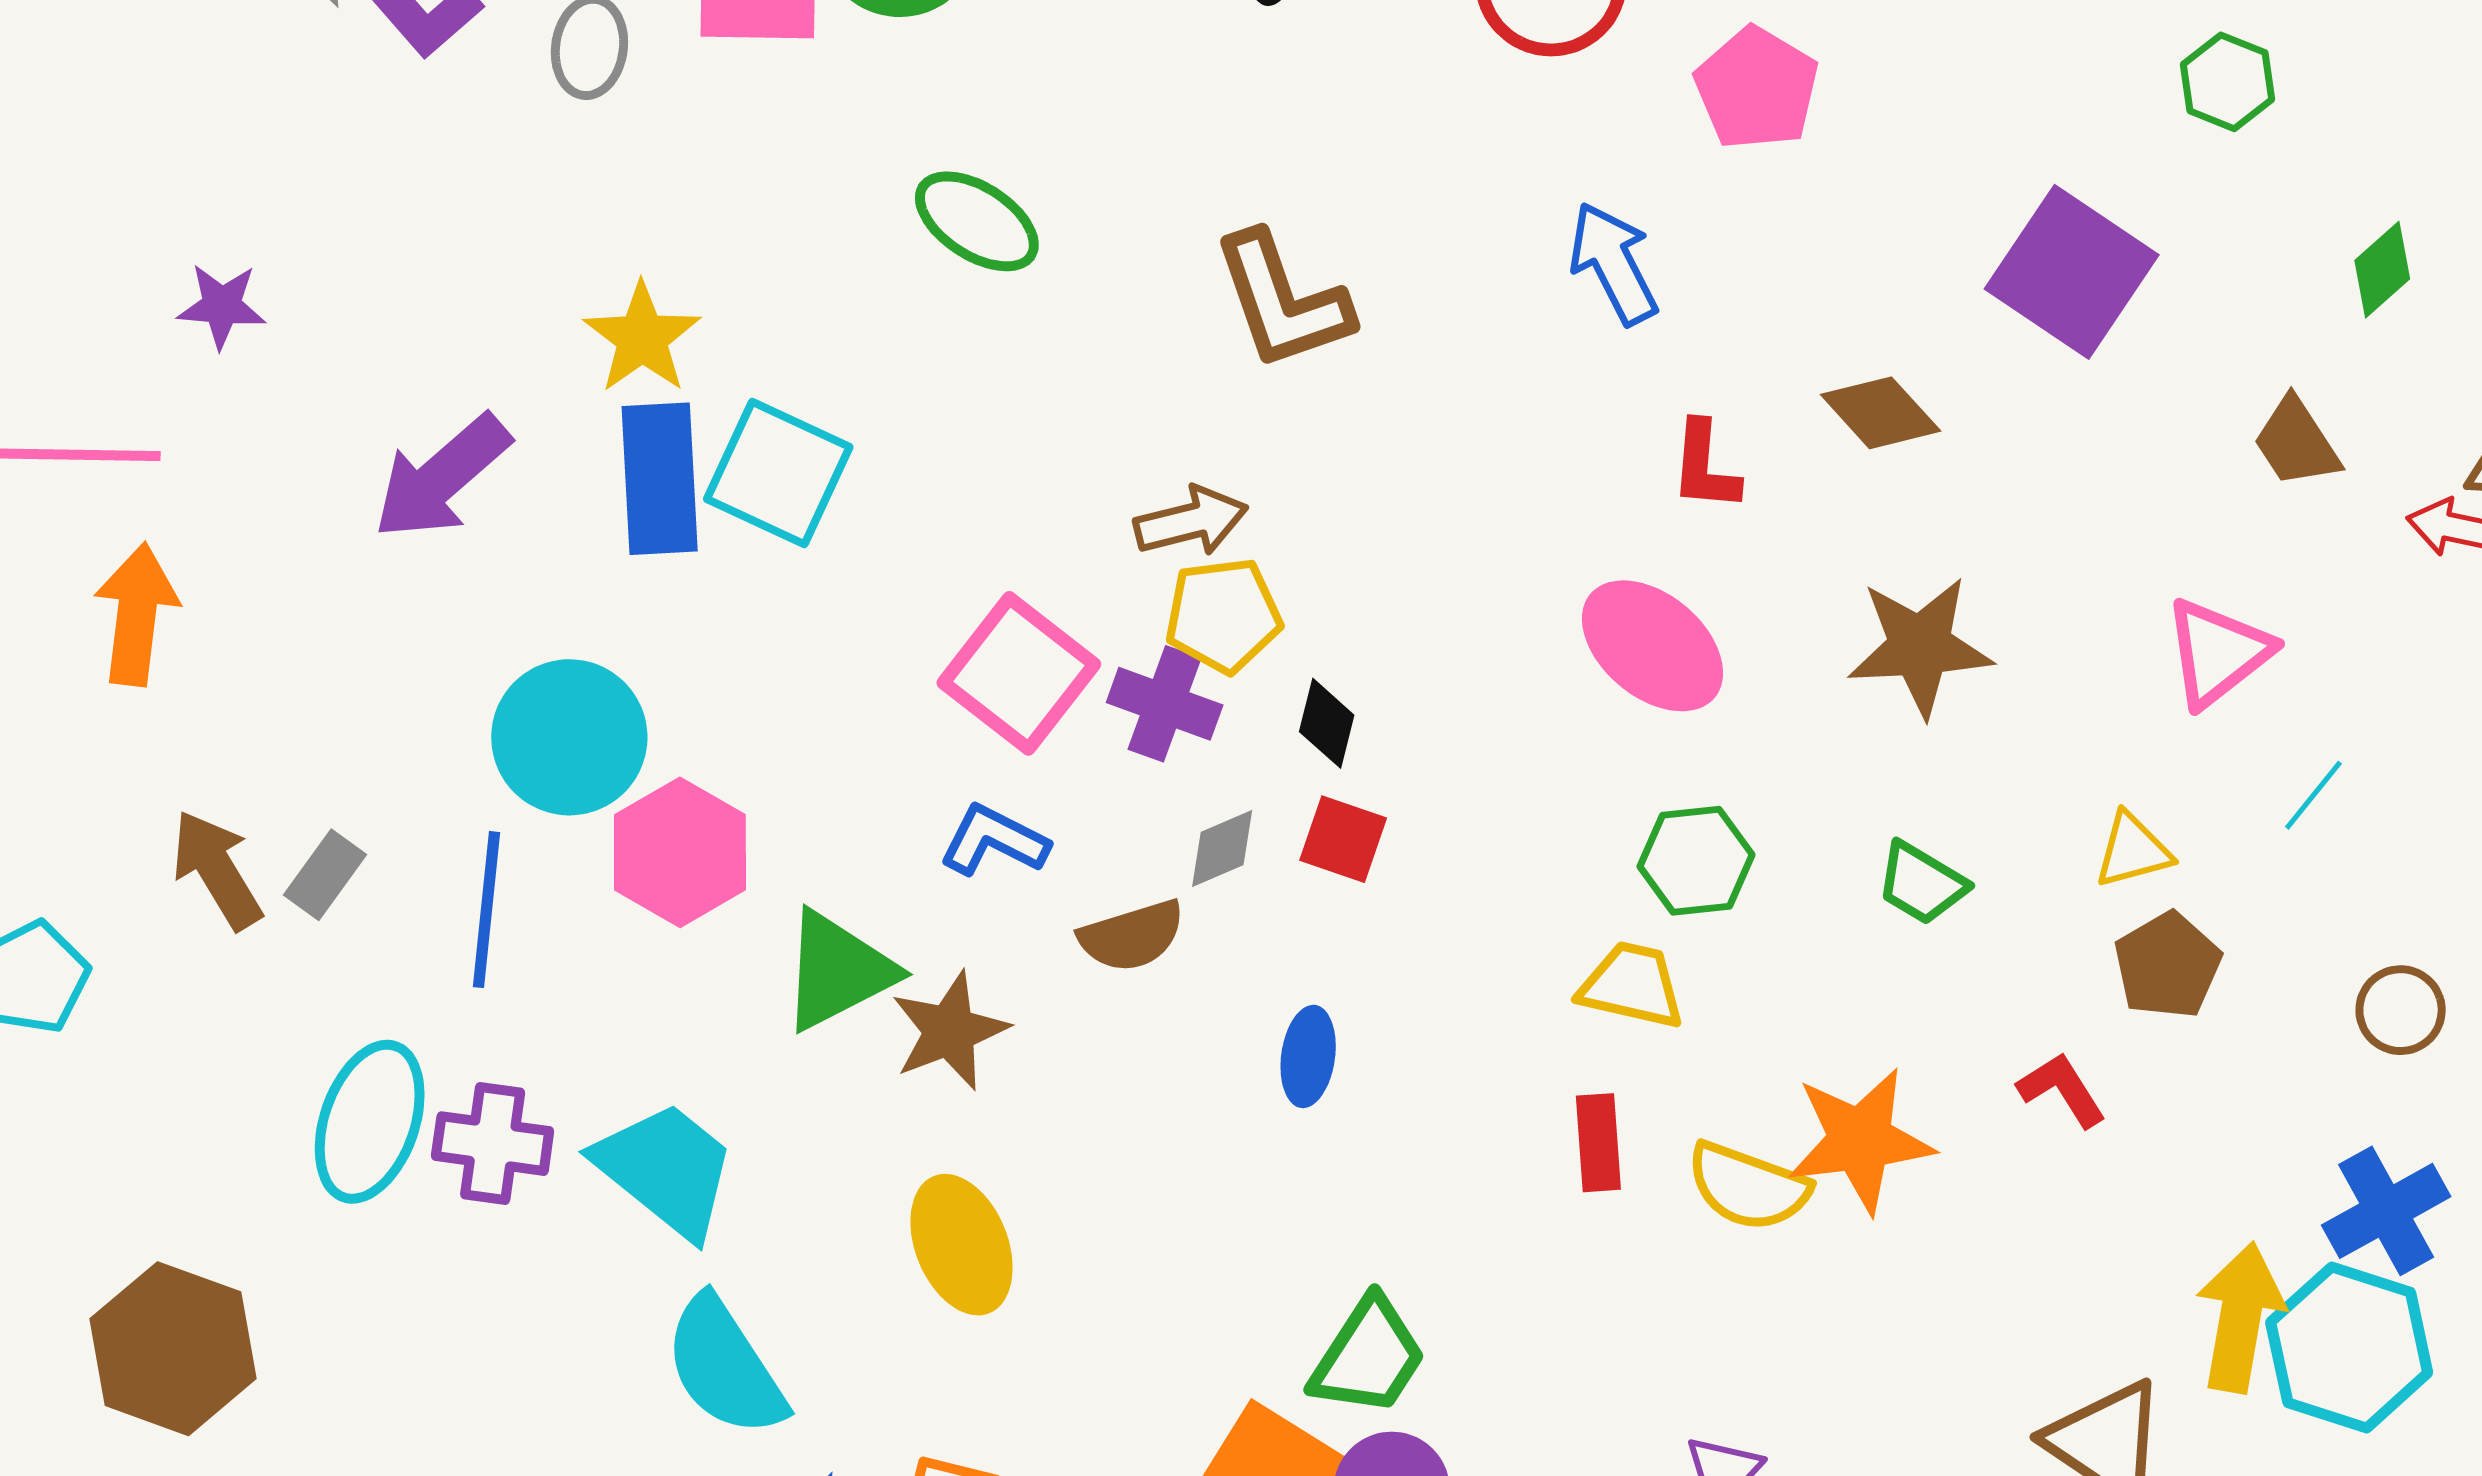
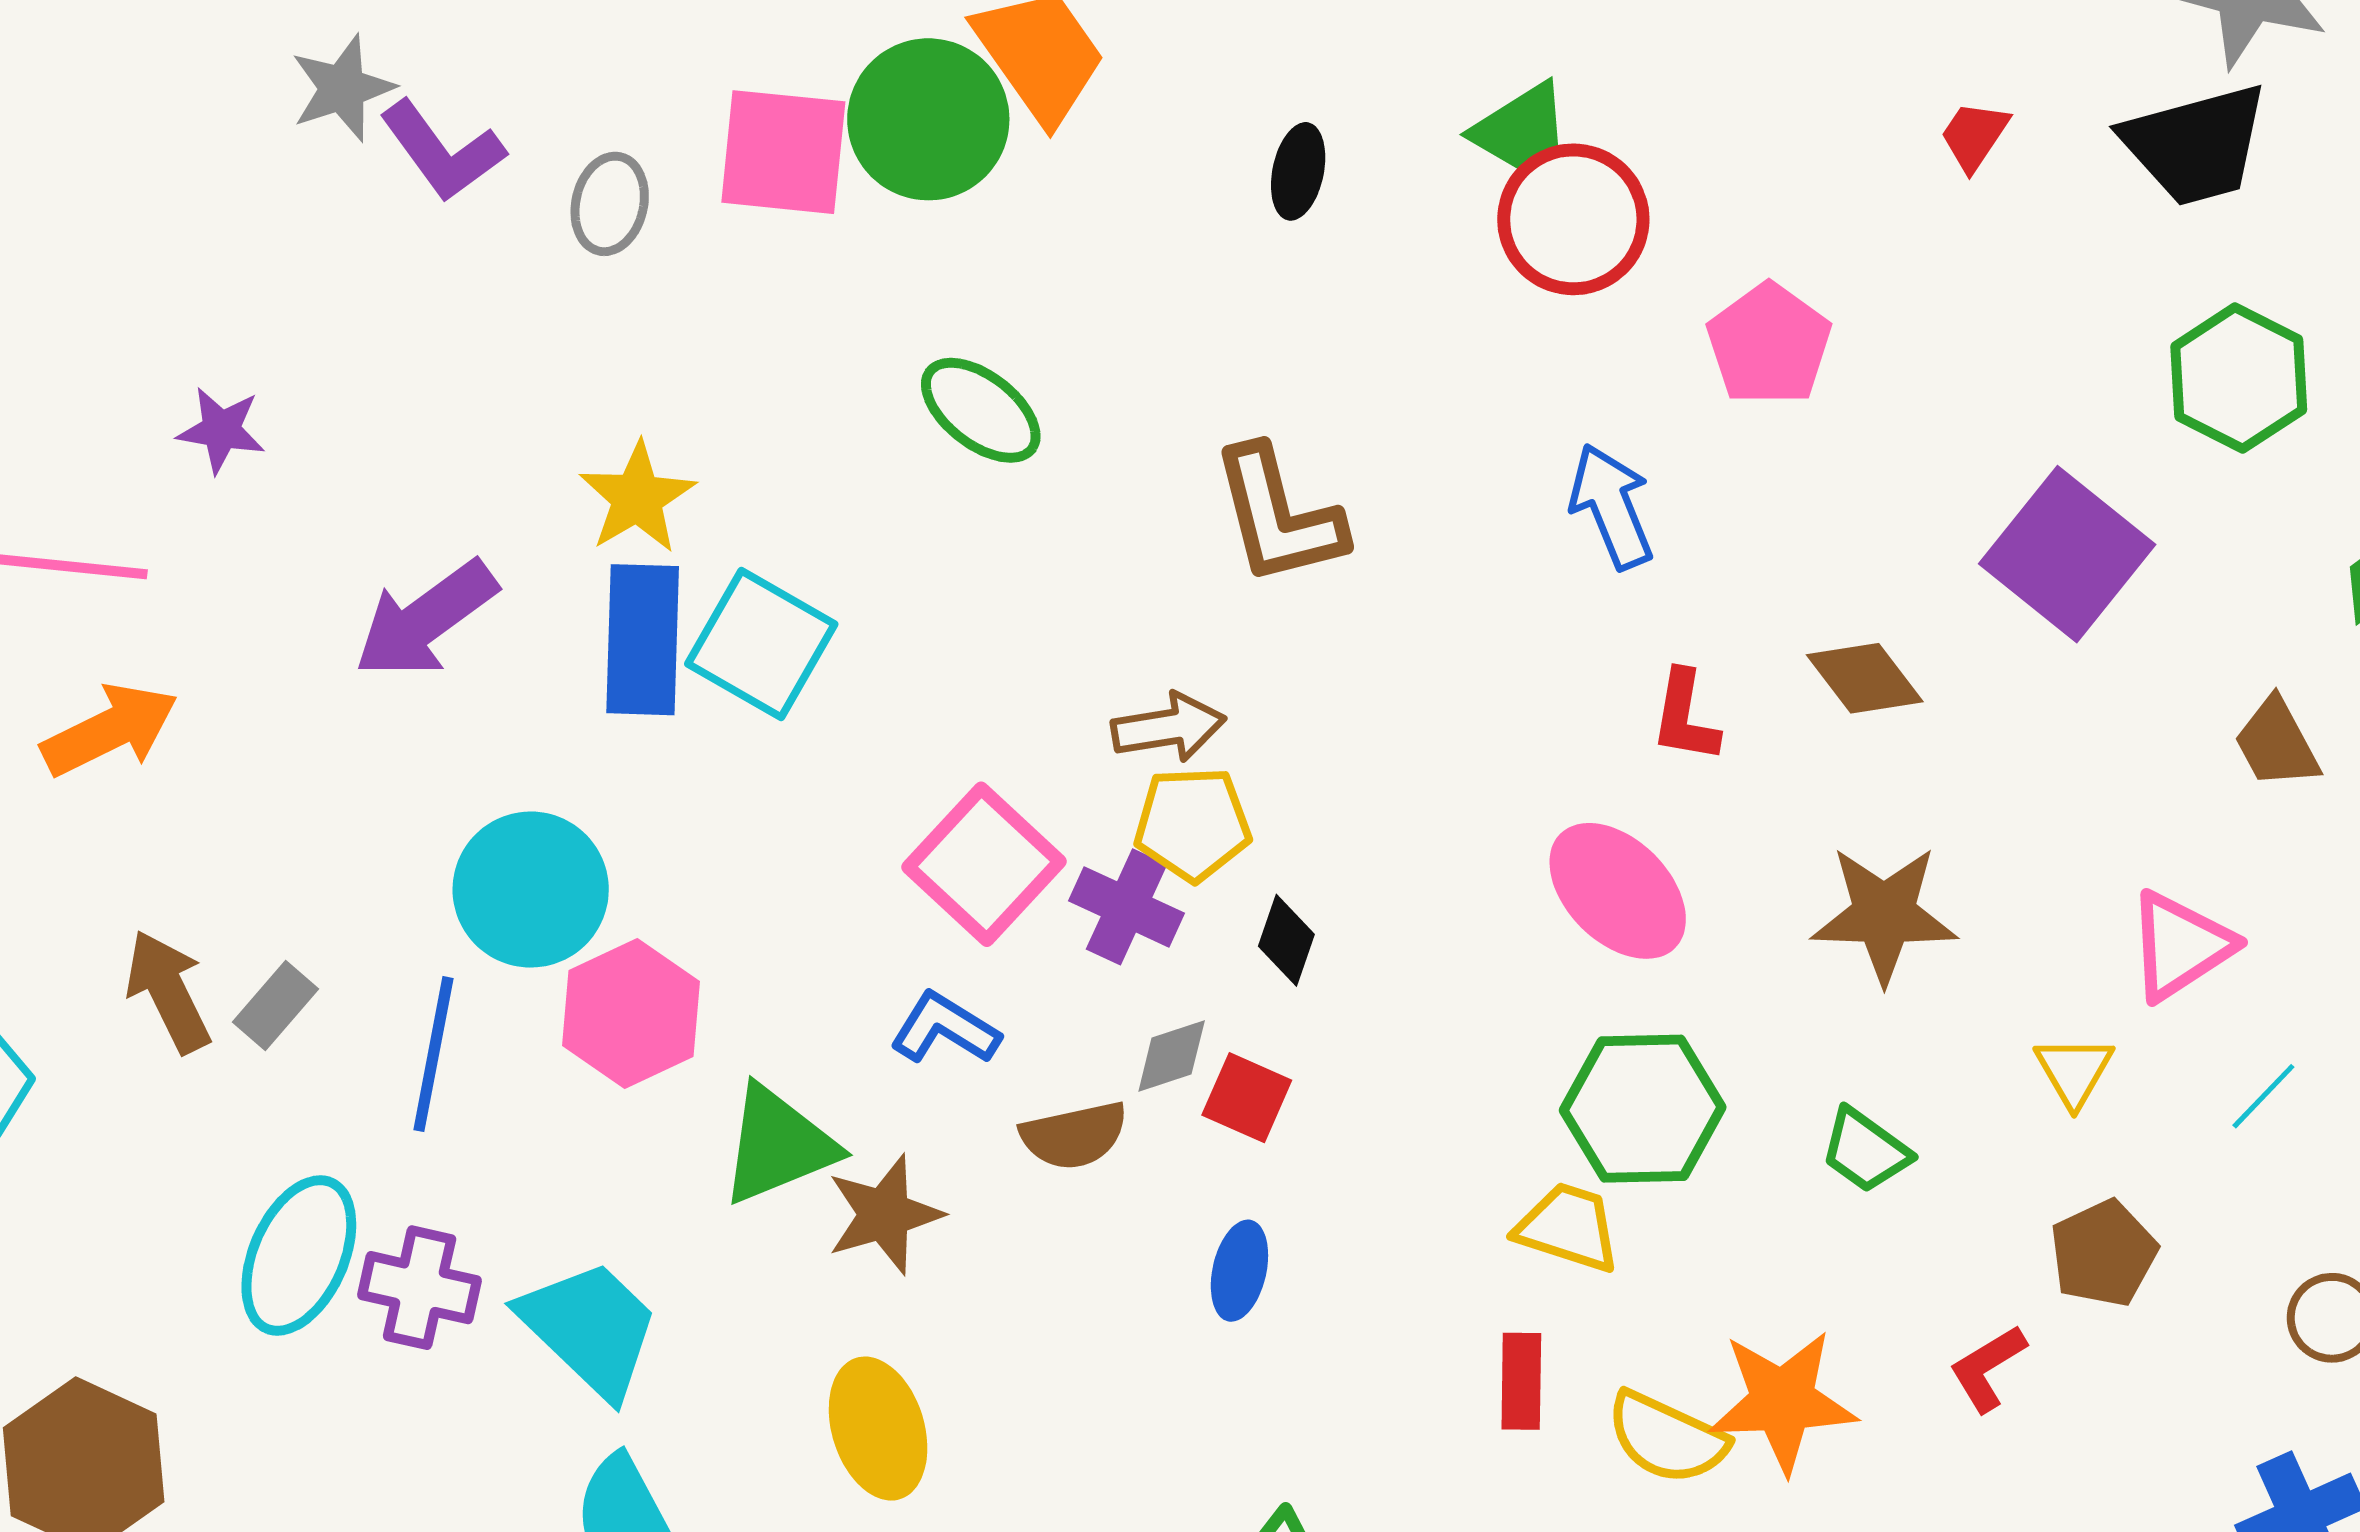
green hexagon: (2228, 82) -> (2239, 378), size x1.5
orange arrow: (136, 614) -> (110, 730), turned 52
red square: (1343, 839) -> (1247, 1098), moved
yellow triangle: (2133, 850) -> (2074, 1071), moved, turned -50
green hexagon: (1696, 861) -> (1643, 1109), size x1.4
red L-shape: (2062, 1090) -> (1988, 1368), turned -94

